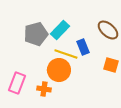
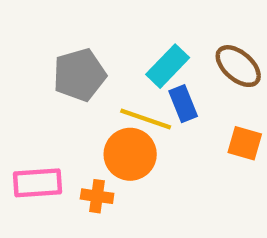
cyan rectangle: (60, 30) -> (168, 66), moved
pink rectangle: (17, 83) -> (37, 183), turned 65

